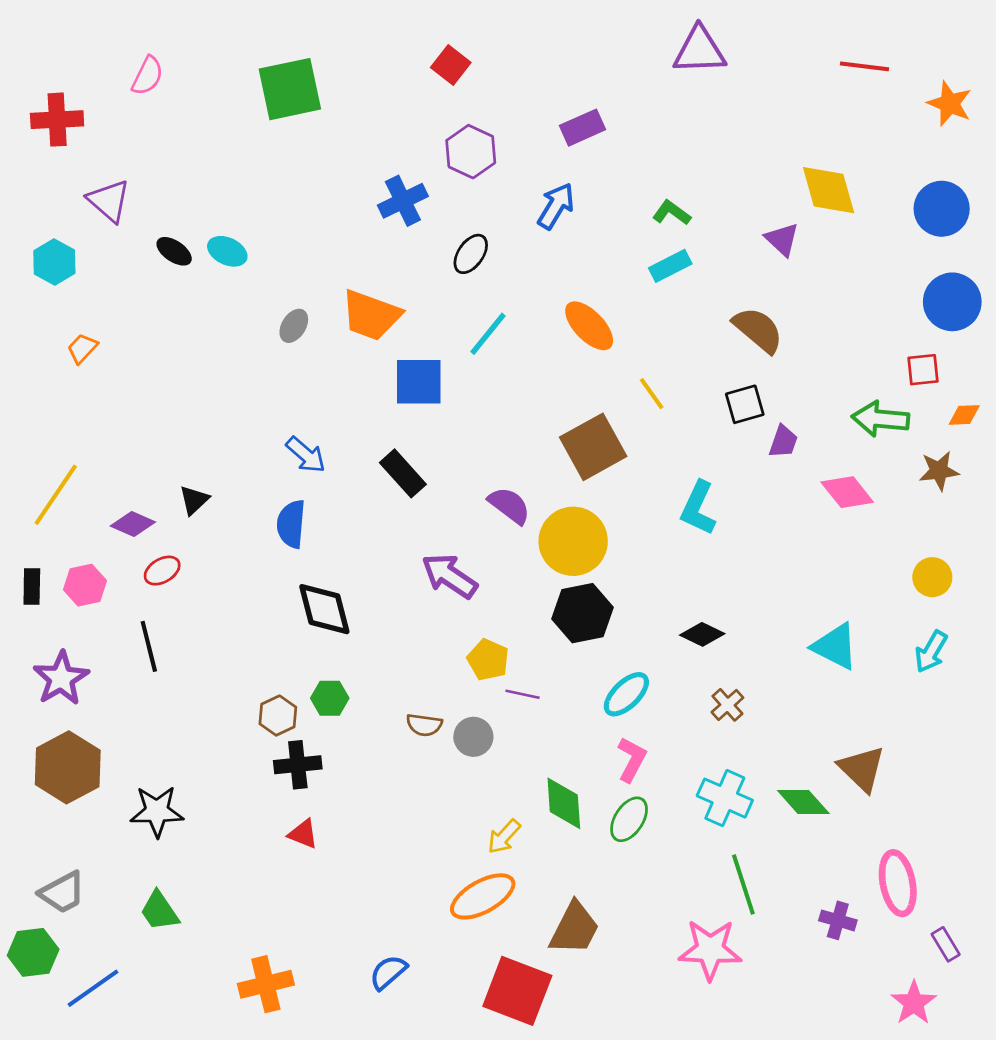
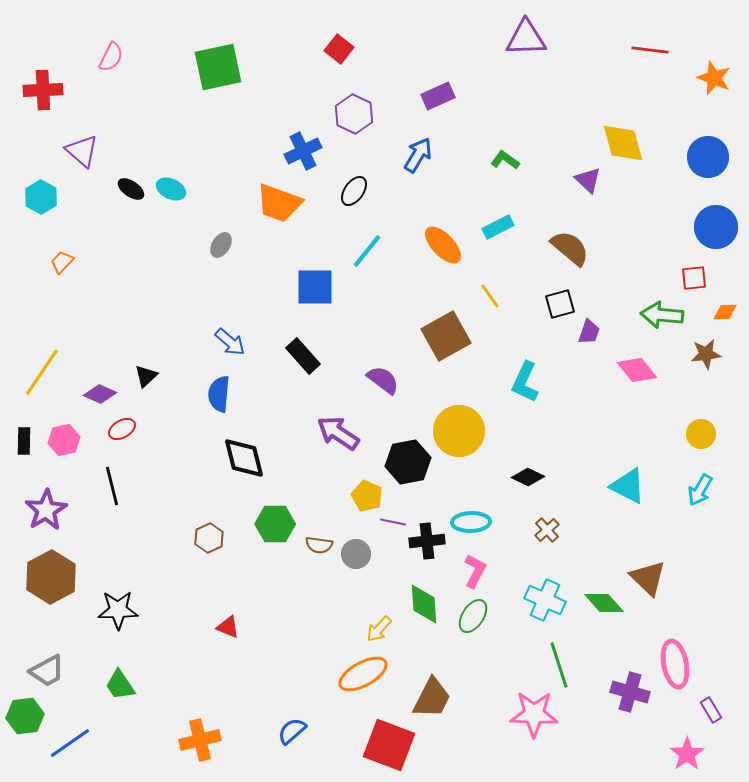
cyan rectangle: (670, 266) -> (498, 227), moved
orange trapezoid: (371, 315) -> (279, 203), moved
yellow circle: (573, 541) -> (459, 431), moved
black hexagon: (582, 613) -> (408, 462), moved
cyan ellipse: (626, 694) -> (471, 522), turned 42
green hexagon: (330, 698) -> (275, 524), moved, size x1.4
black cross: (298, 765) -> (427, 541), moved
purple cross: (838, 920) -> (630, 692), size x1.4

